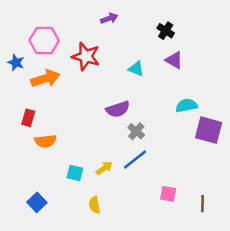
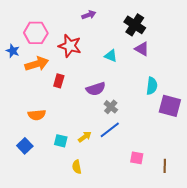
black cross: (166, 31) -> (135, 25), size x1.5
cyan semicircle: (186, 106) -> (152, 86), turned 108
red rectangle: (28, 118) -> (59, 81), moved
blue square: (37, 202) -> (25, 146), moved

